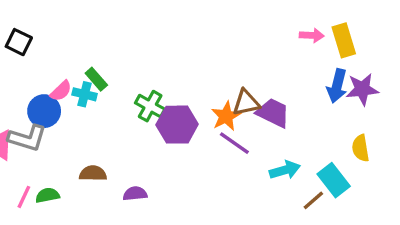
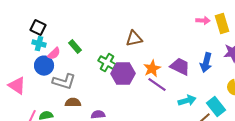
black square: (19, 42) -> (38, 28), moved
blue arrow: (337, 86) -> (206, 63), moved
cyan cross: (85, 94) -> (39, 44), moved
brown triangle: (246, 103) -> (134, 39), moved
gray L-shape: (27, 138) -> (64, 82), moved

